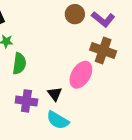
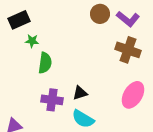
pink ellipse: (81, 75) -> (133, 95), moved
black triangle: (55, 94) -> (80, 93), turned 49

